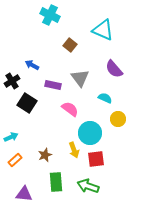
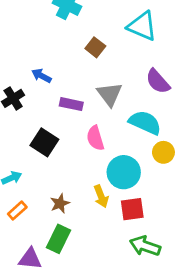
cyan semicircle: (105, 98) -> (145, 123), size x1.6
black square: (27, 103) -> (44, 142), moved
pink semicircle: (70, 109) -> (95, 138), turned -144
green rectangle: (56, 182) -> (58, 239), moved, turned 30
green arrow: (88, 186) -> (145, 246), moved

